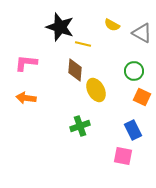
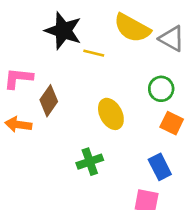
yellow semicircle: (112, 25) -> (132, 28), size x1.8
brown diamond: (75, 70) -> (49, 101), moved, turned 30

